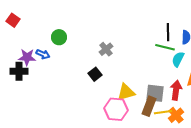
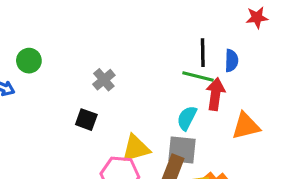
cyan semicircle: (178, 59) -> (187, 118), moved
black square: (95, 74) -> (86, 120), turned -32
red arrow: (176, 90) -> (215, 94), moved

